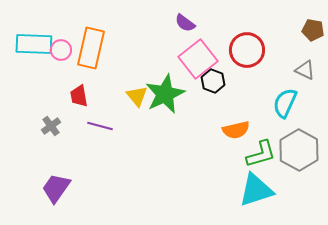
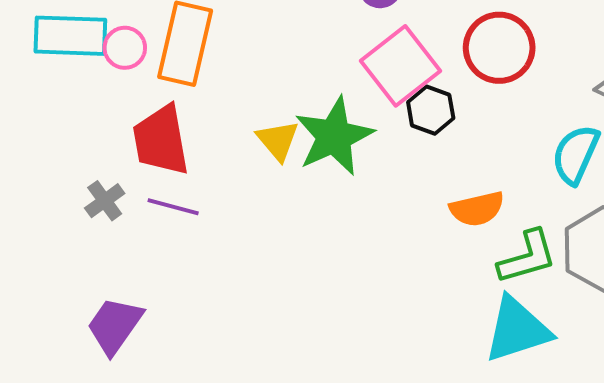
red trapezoid: (79, 96) -> (161, 140), size x1.6
purple line: (100, 126) -> (173, 207), moved

